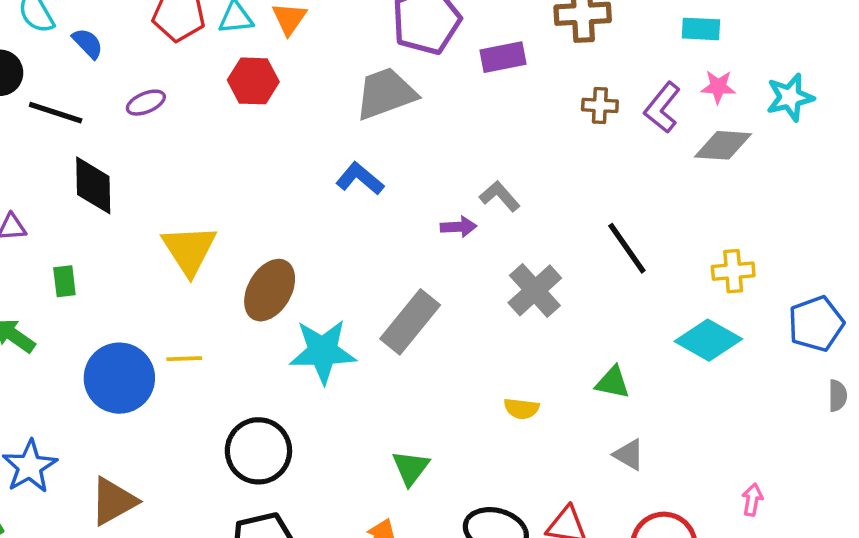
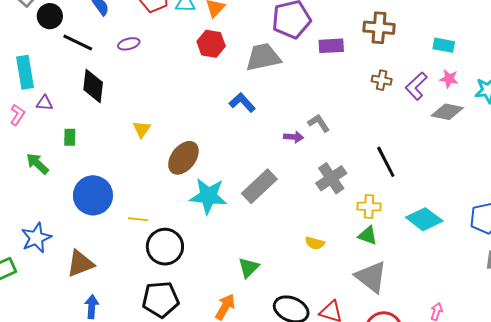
red hexagon: (253, 81) -> (211, 44), moved
yellow triangle: (189, 250) -> (142, 129), size x0.6
yellow cross: (733, 271) -> (369, 207), moved
yellow line: (184, 359) -> (138, 219), moved
gray triangle: (629, 455) -> (371, 277), size x1.8

